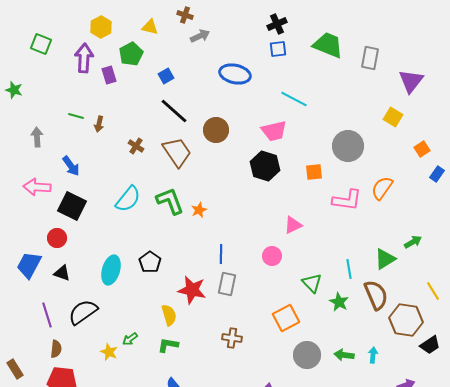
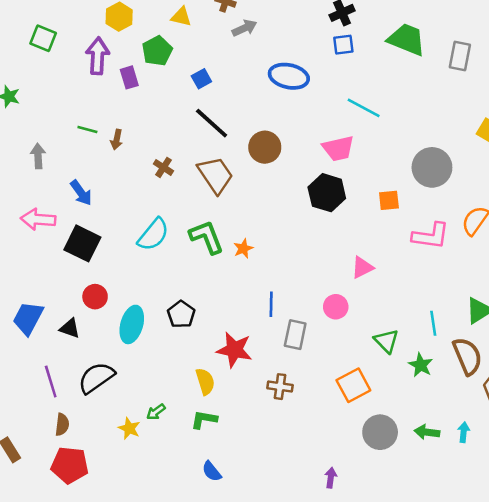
red circle: (57, 238) -> (95, 297), moved
gray rectangle: (227, 284) -> (295, 335), moved
brown cross: (232, 338) -> (280, 387), moved

